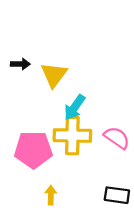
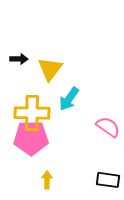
yellow cross: (72, 136) -> (32, 113), moved

